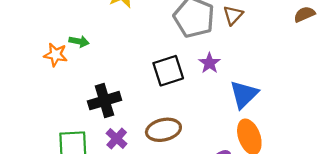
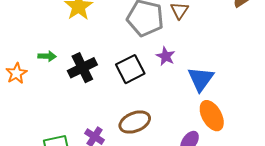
orange star: (56, 55) -> (16, 73), moved, turned -30
black cross: (104, 101) -> (82, 68), moved

